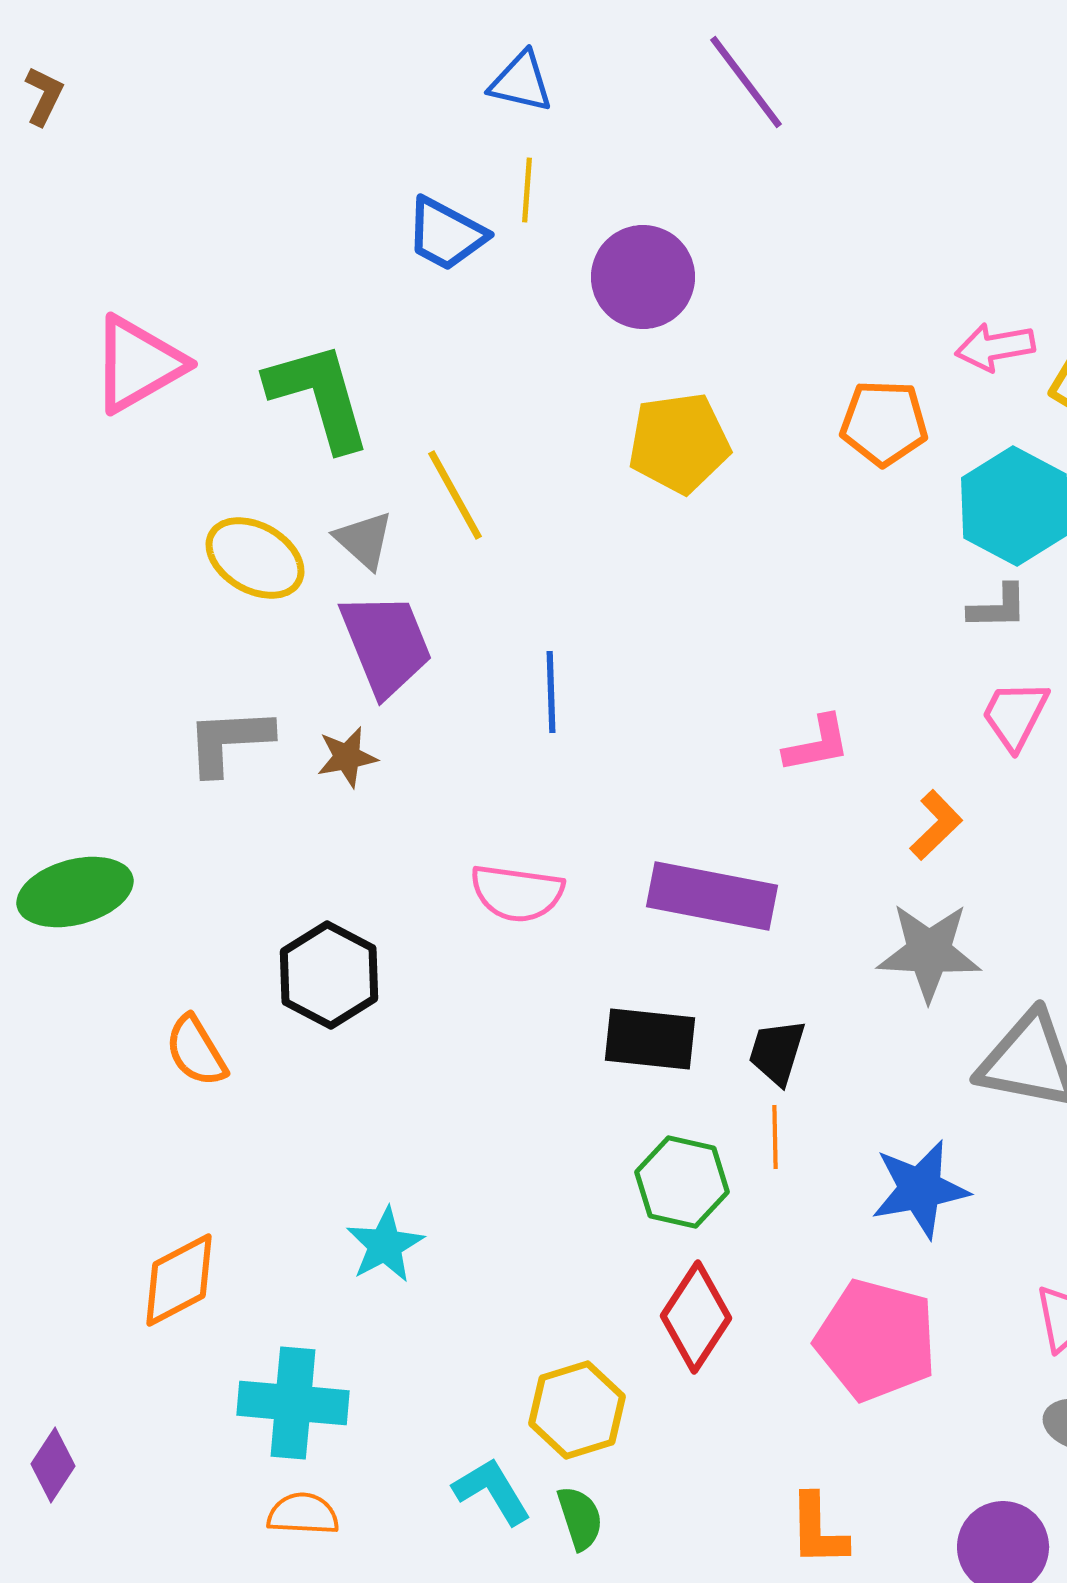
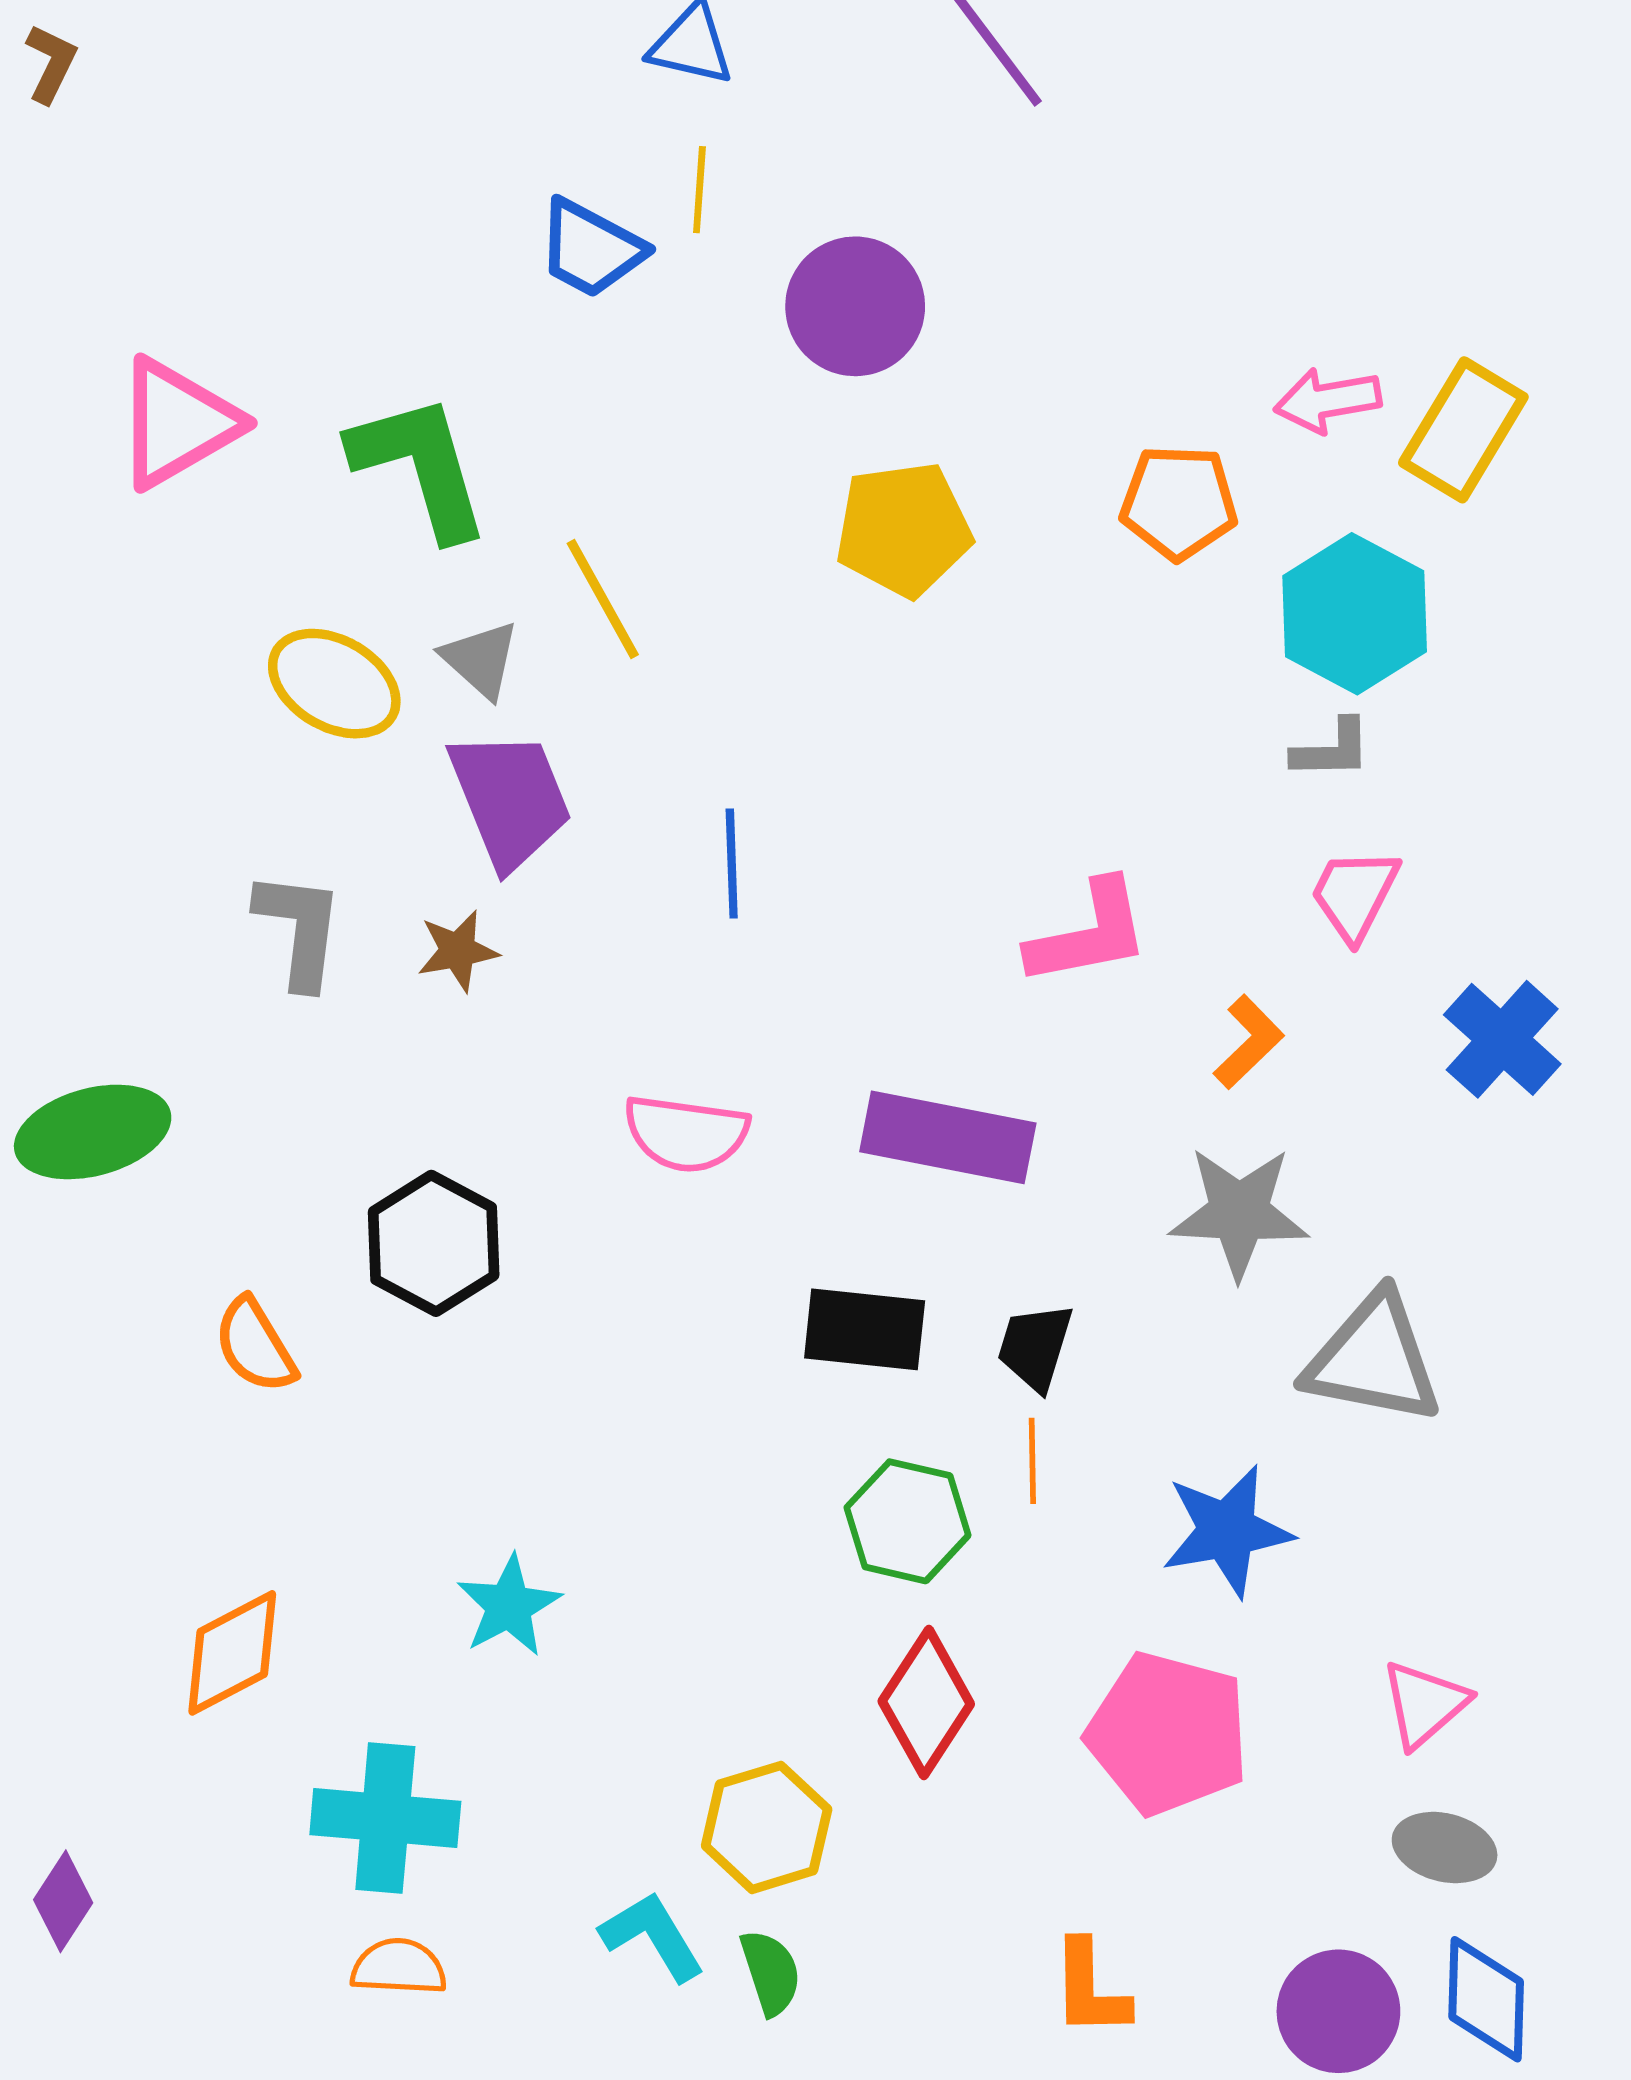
gray L-shape: (229, 741) -> (299, 929), turned 100
pink L-shape: (817, 744) -> (1089, 933), size x1.4

